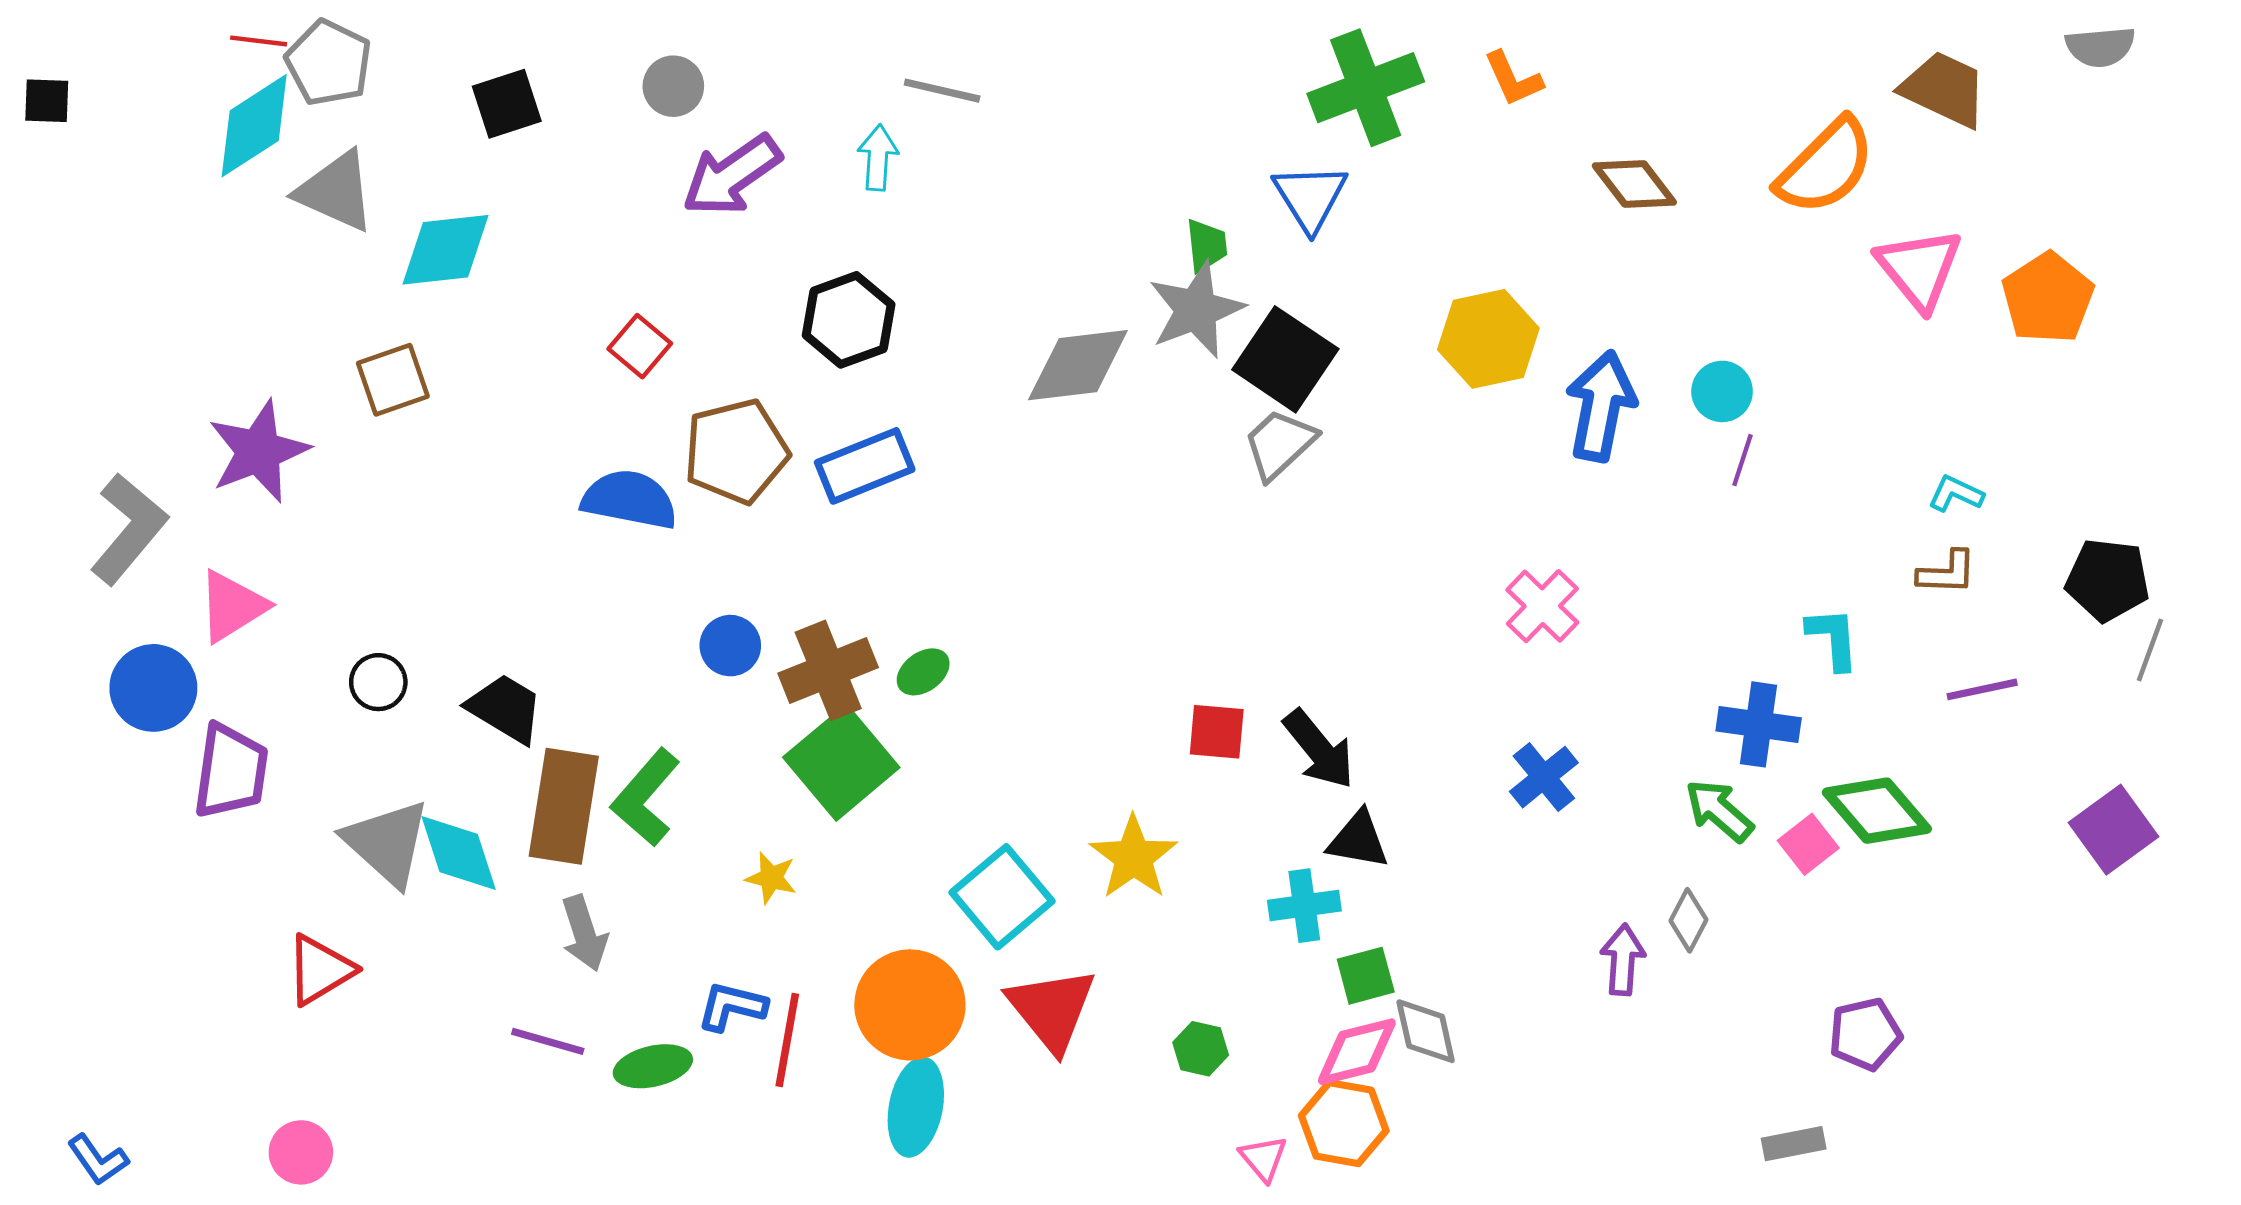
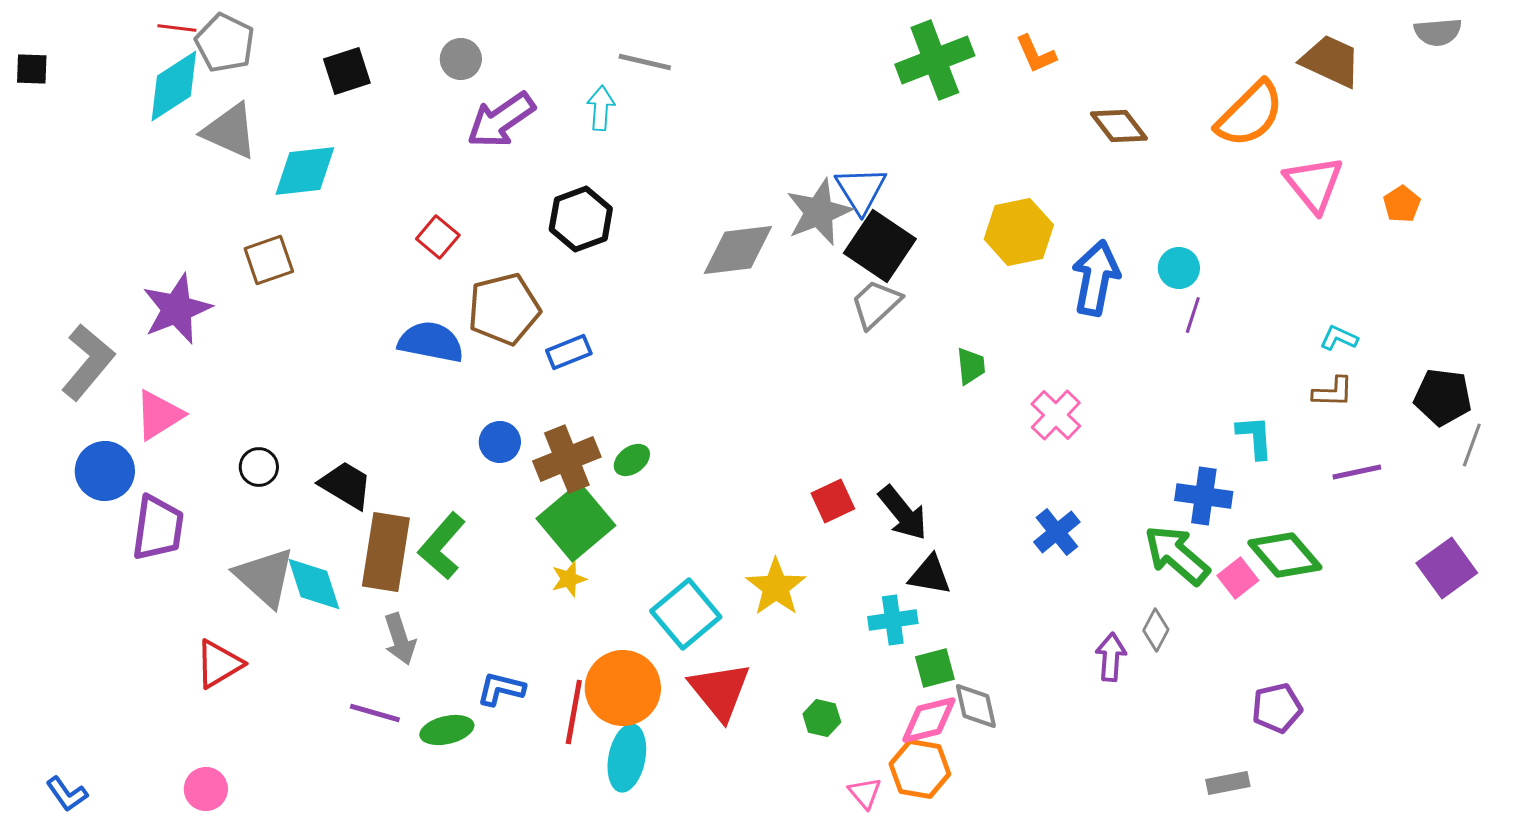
blue triangle: (1310, 197) -> (861, 190), moved
green trapezoid: (1206, 245) -> (971, 366), moved
orange pentagon: (2048, 298) -> (1402, 204), size x0.6
blue rectangle: (865, 466) -> (569, 352), moved, size x0.7
red square: (1217, 732) -> (833, 501), turned -30
green arrow: (1719, 811) -> (1177, 555), size x1.4
yellow star: (771, 878) -> (569, 579), moved, turned -30
red line: (787, 1040) -> (574, 712), moved

